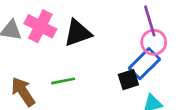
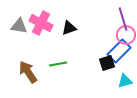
black triangle: (78, 33) -> (69, 28), size x0.7

